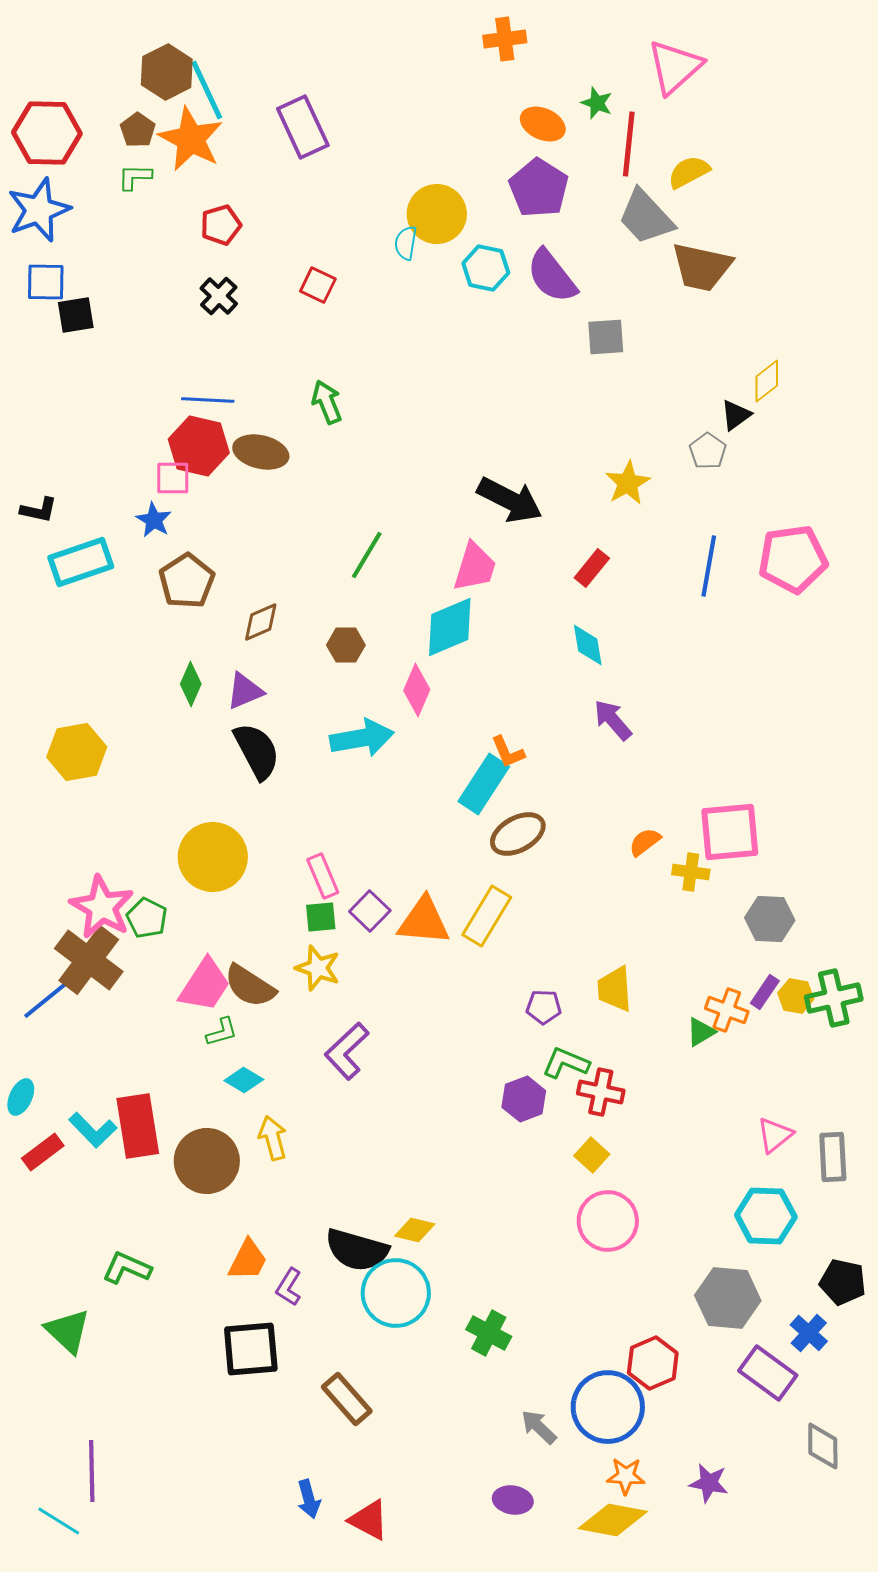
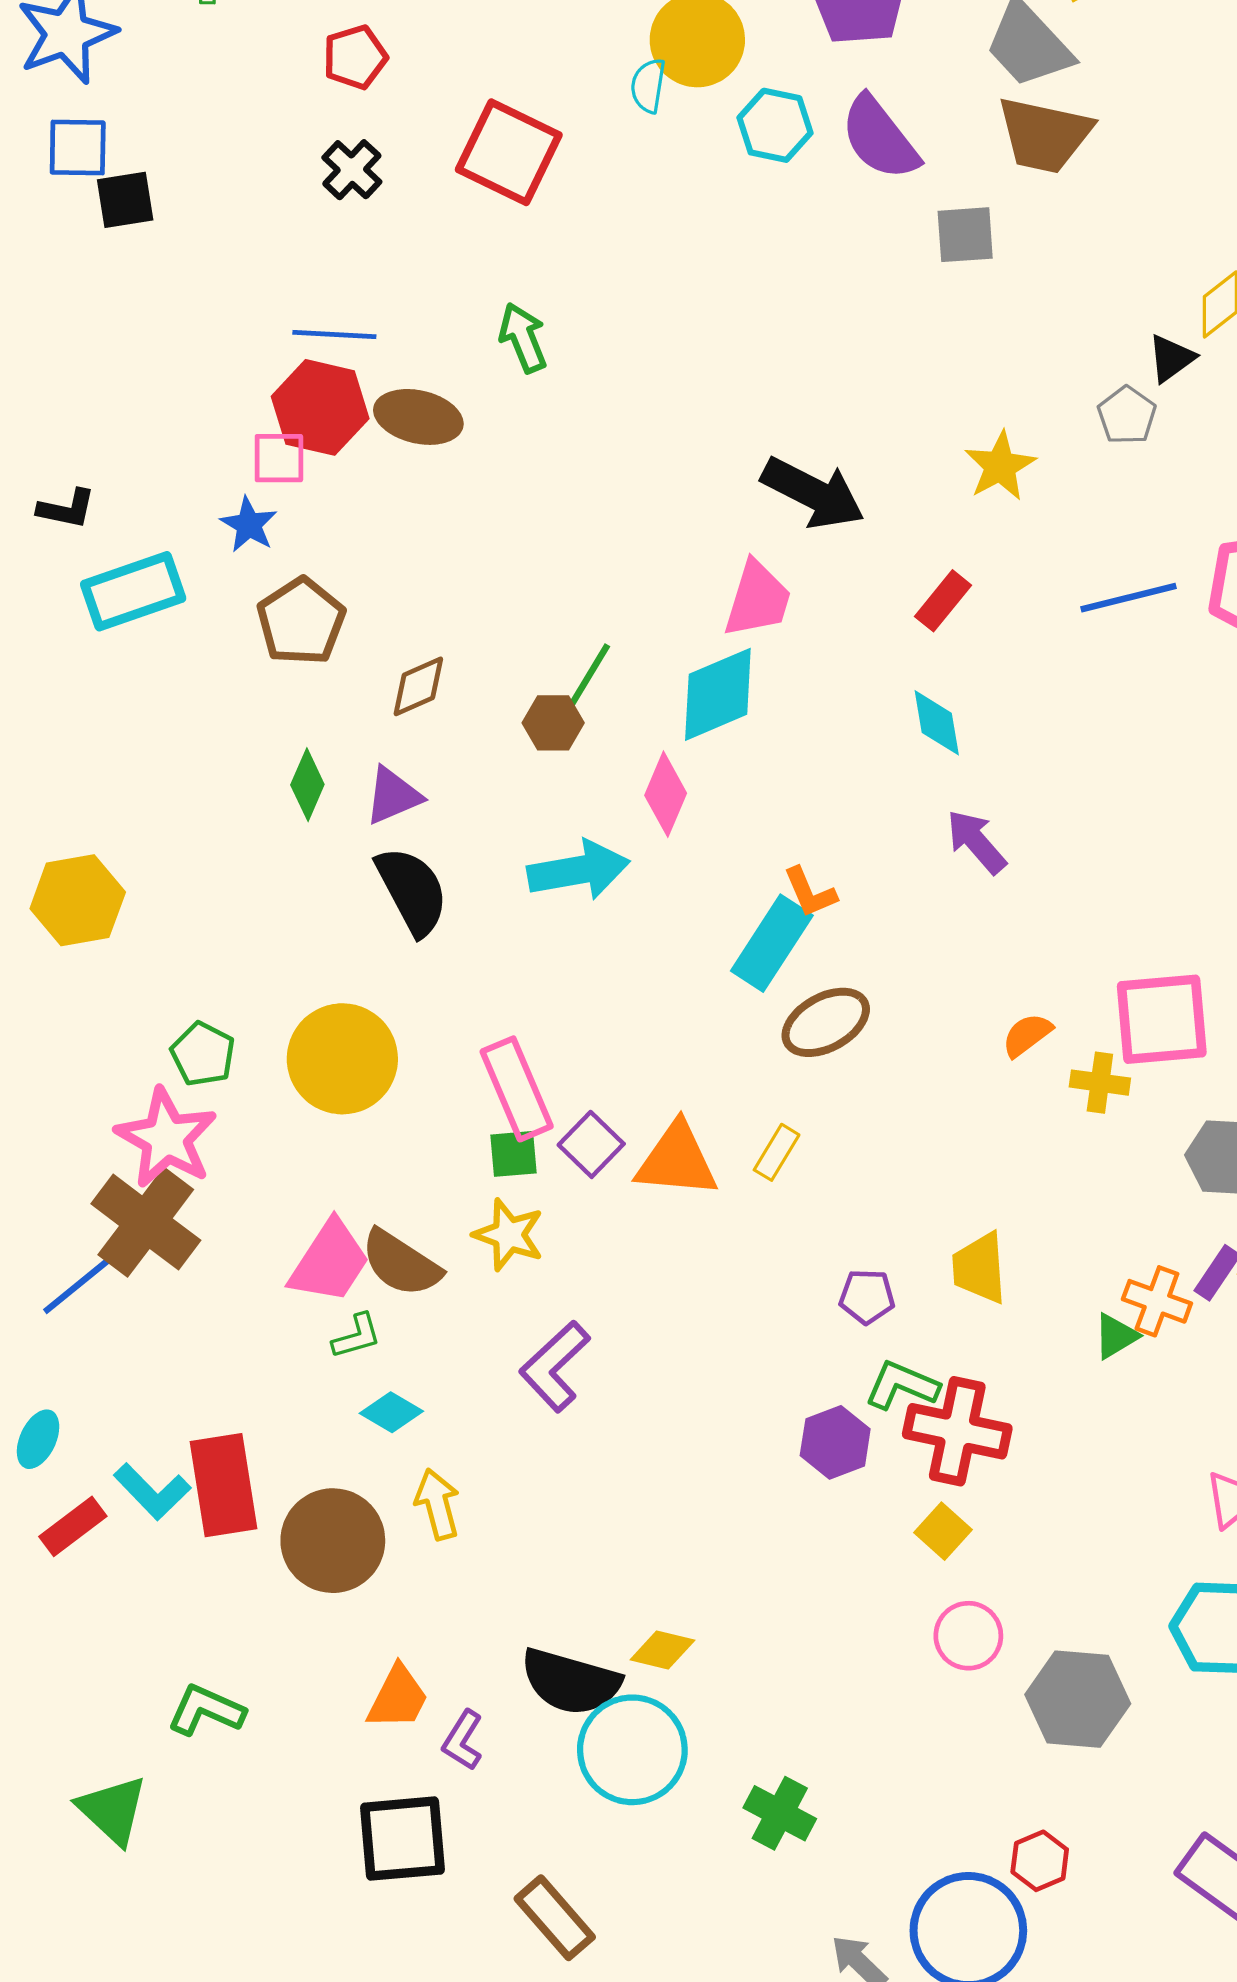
brown trapezoid: (702, 267) -> (1044, 135), moved
red square: (318, 285) -> (509, 152), size x1.8
green line: (367, 555) -> (586, 680), moved
blue line: (709, 566) -> (1128, 598), turned 66
yellow hexagon: (77, 752) -> (78, 900), moved
pink rectangle: (323, 876) -> (517, 1089), size x1.4
yellow rectangle: (487, 916) -> (777, 1152), size x0.6
green pentagon: (147, 918) -> (203, 1054), moved
red cross: (601, 1092) -> (957, 1431), size x1.4
pink circle: (608, 1221) -> (968, 1636), size x0.7
gray hexagon: (728, 1298) -> (1078, 1699), moved
red hexagon: (653, 1363) -> (1040, 1861), size x0.7

